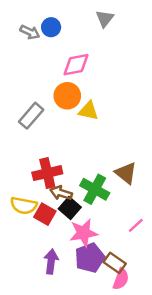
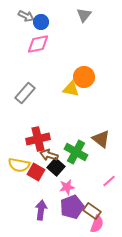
gray arrow: (30, 32) -> (26, 16), moved
pink diamond: (76, 65) -> (38, 44), moved
orange circle: (67, 96) -> (84, 77), moved
pink star: (83, 233) -> (67, 187), size x0.7

